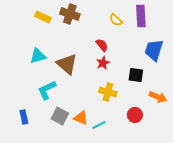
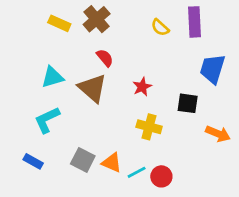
brown cross: (70, 14) -> (97, 19), turned 30
red semicircle: (102, 45) -> (105, 58), moved
cyan L-shape: (47, 90) -> (47, 120), moved
red circle: (135, 115) -> (161, 176), moved
blue rectangle: (24, 117) -> (33, 161), turned -48

